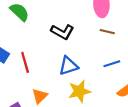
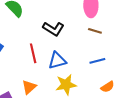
red line: (25, 62) -> (33, 53), moved

